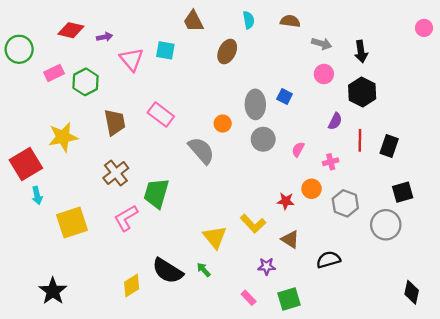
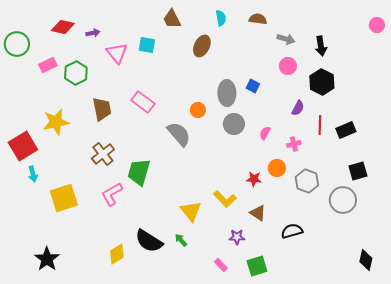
black rectangle: (389, 146) -> (346, 130), turned 48

